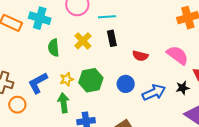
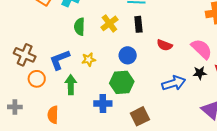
green hexagon: (91, 80) -> (122, 82), moved
blue circle: (126, 84) -> (128, 55), moved
black star: (183, 88) -> (200, 73), moved
green arrow: (64, 103) -> (71, 85), moved

